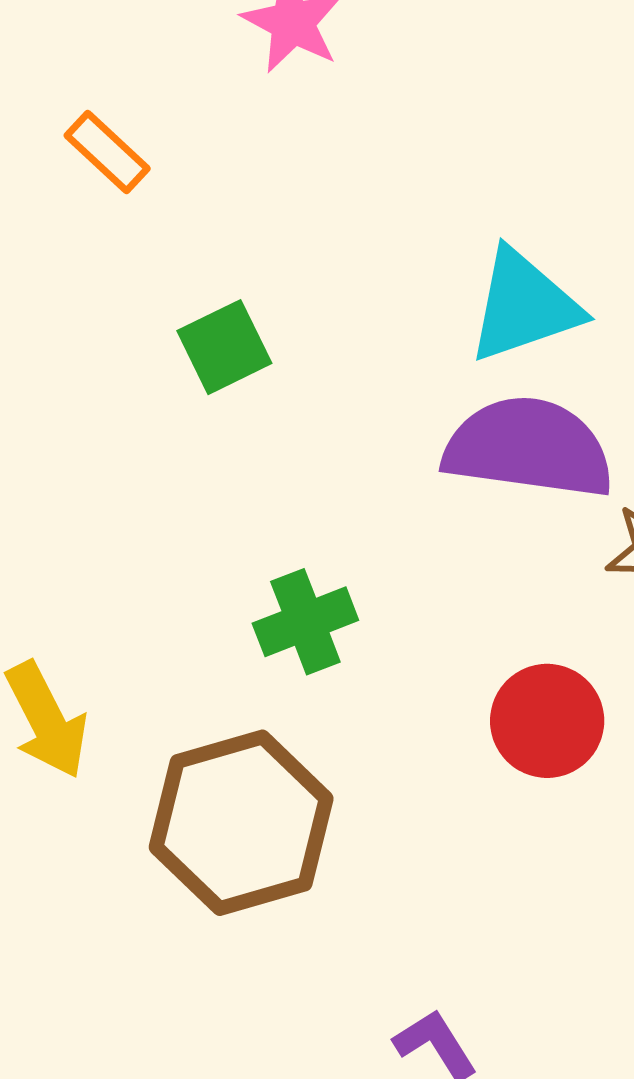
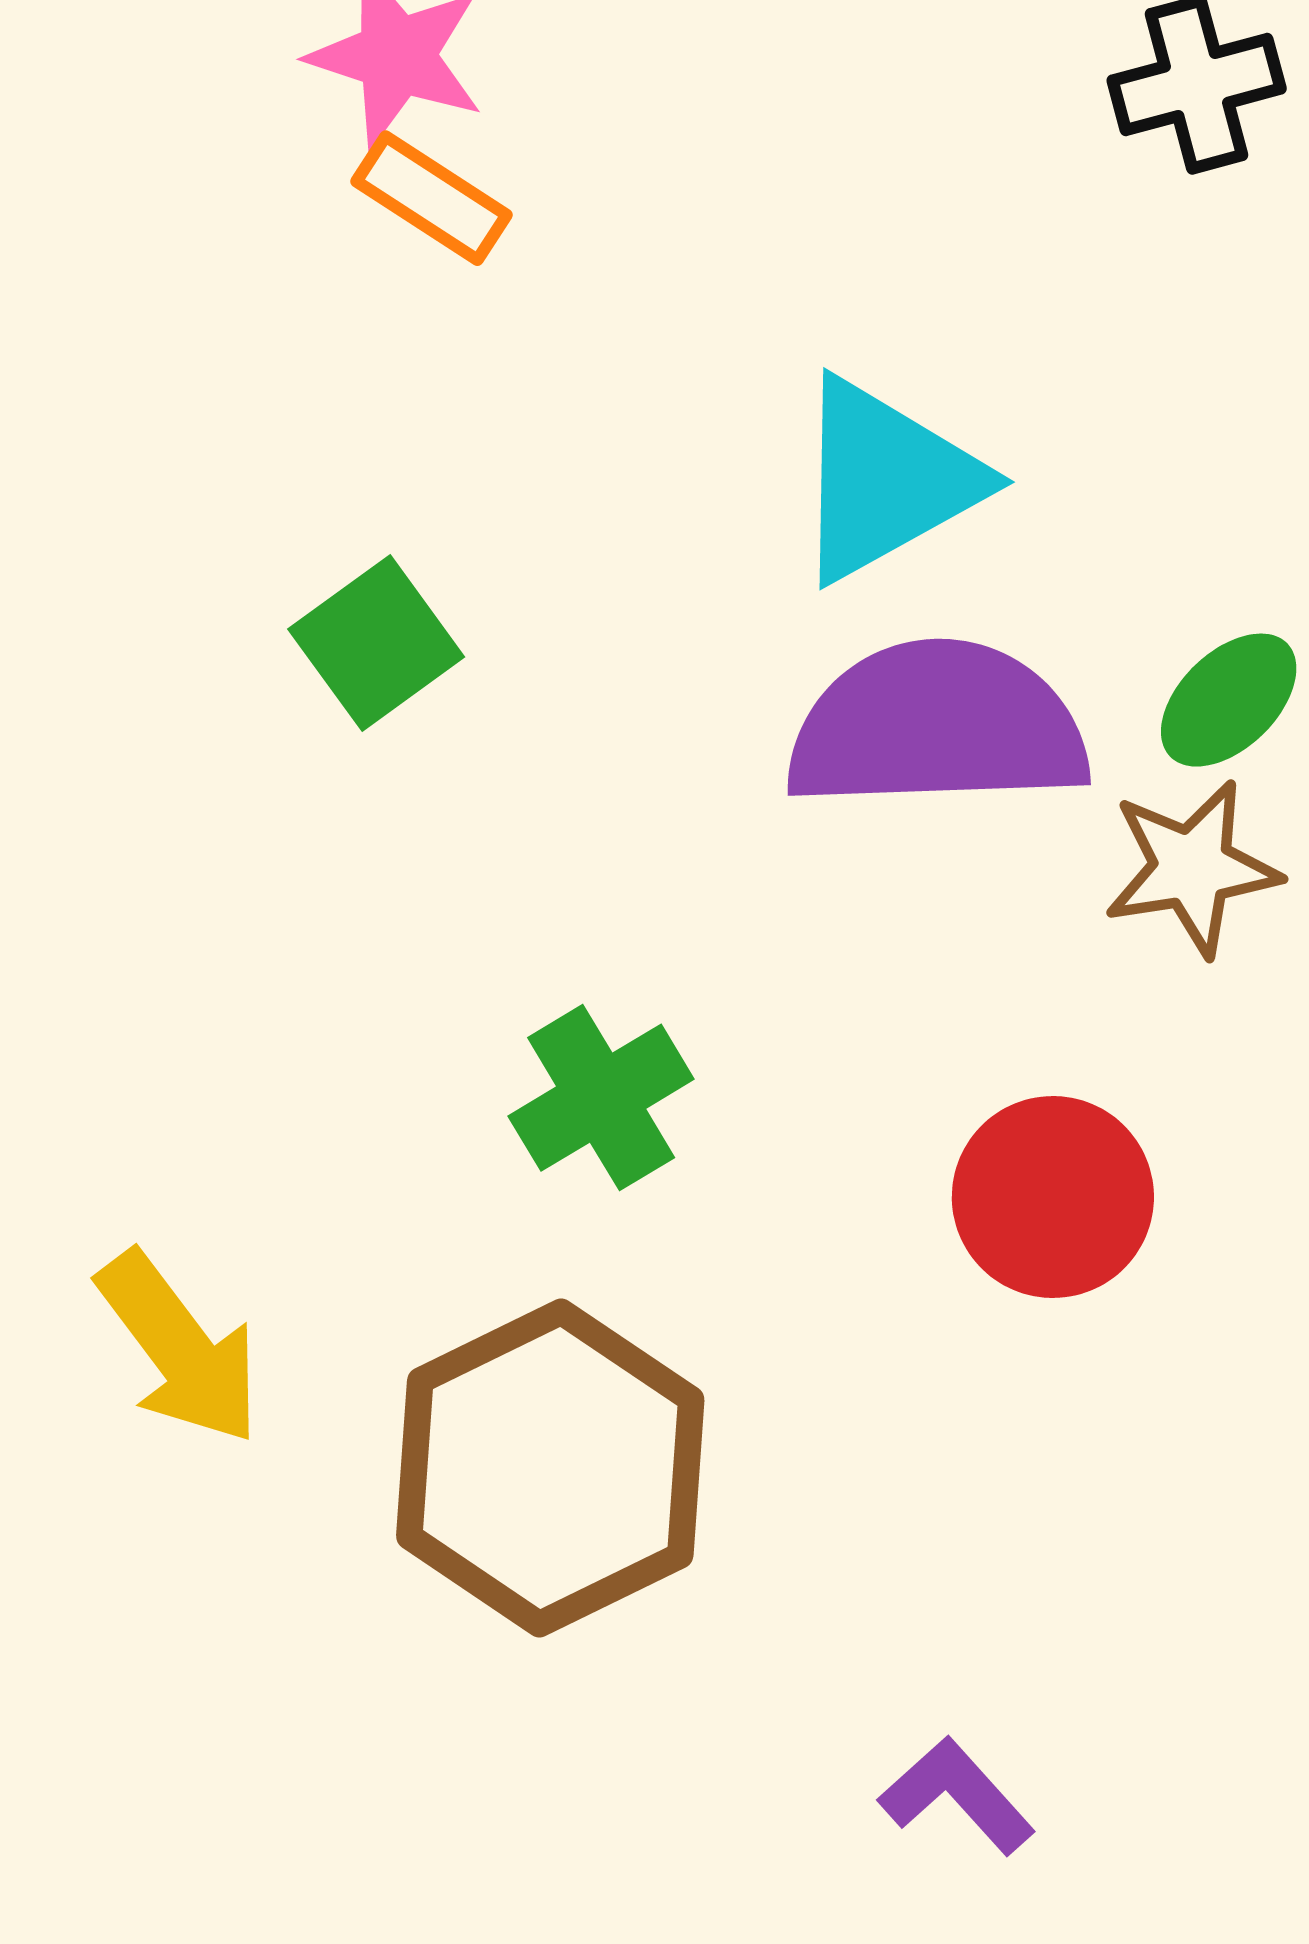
orange rectangle: (107, 152) -> (432, 198), moved

